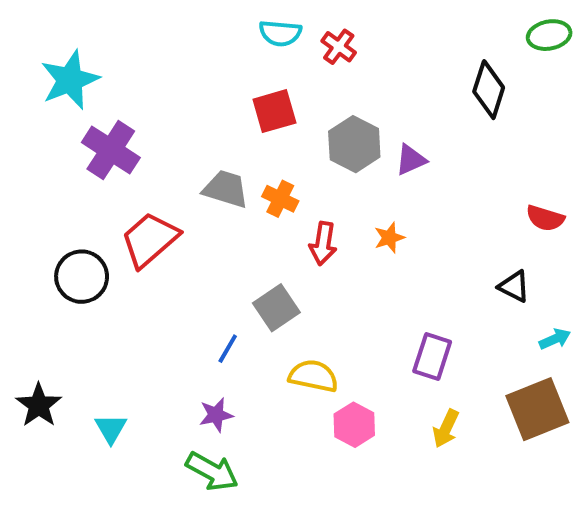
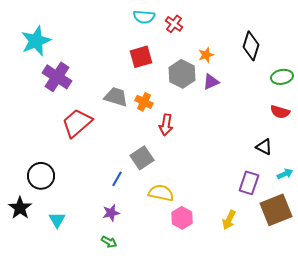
green ellipse: (549, 35) -> (282, 77), moved
orange star: (389, 238) -> (206, 55), moved
black circle: (82, 277) -> (41, 176), moved
purple rectangle: (432, 356) -> (249, 183), moved
green arrow: (212, 471) -> (109, 242), size x0.6

